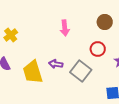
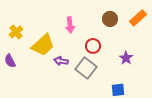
red circle: (98, 49) -> (93, 46), moved
yellow trapezoid: (33, 72) -> (43, 45), moved, turned -115

